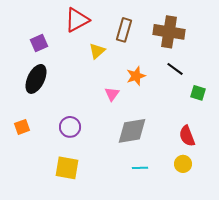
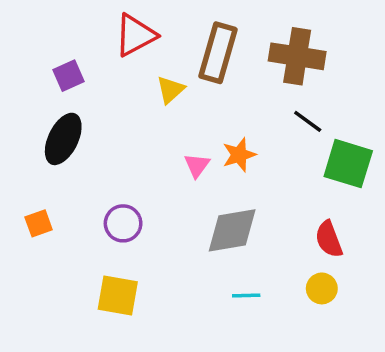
brown rectangle: (124, 30) -> (218, 53), size x1.4
orange star: (136, 76) -> (239, 155), moved
green square: (198, 93) -> (348, 164), size x1.8

